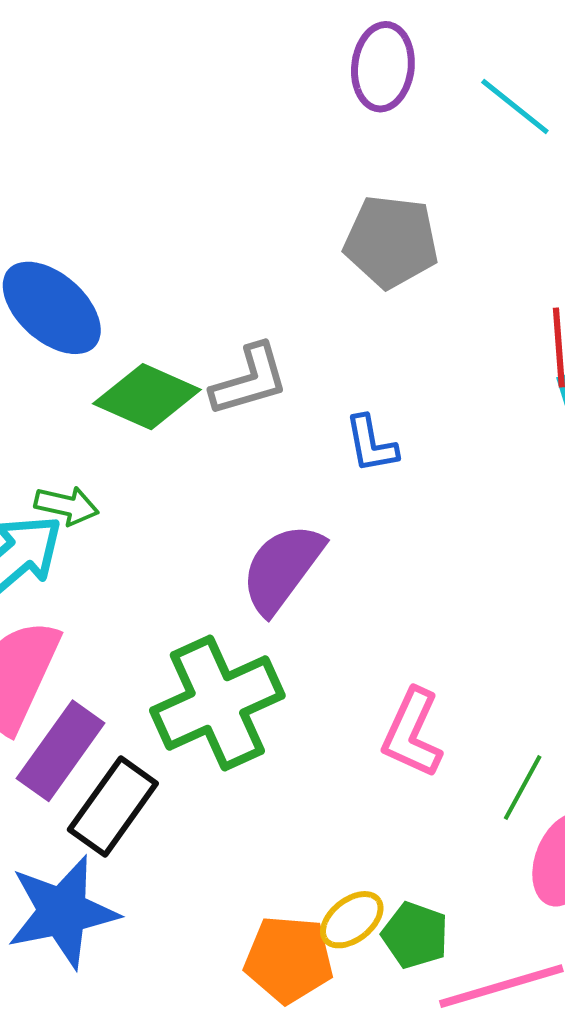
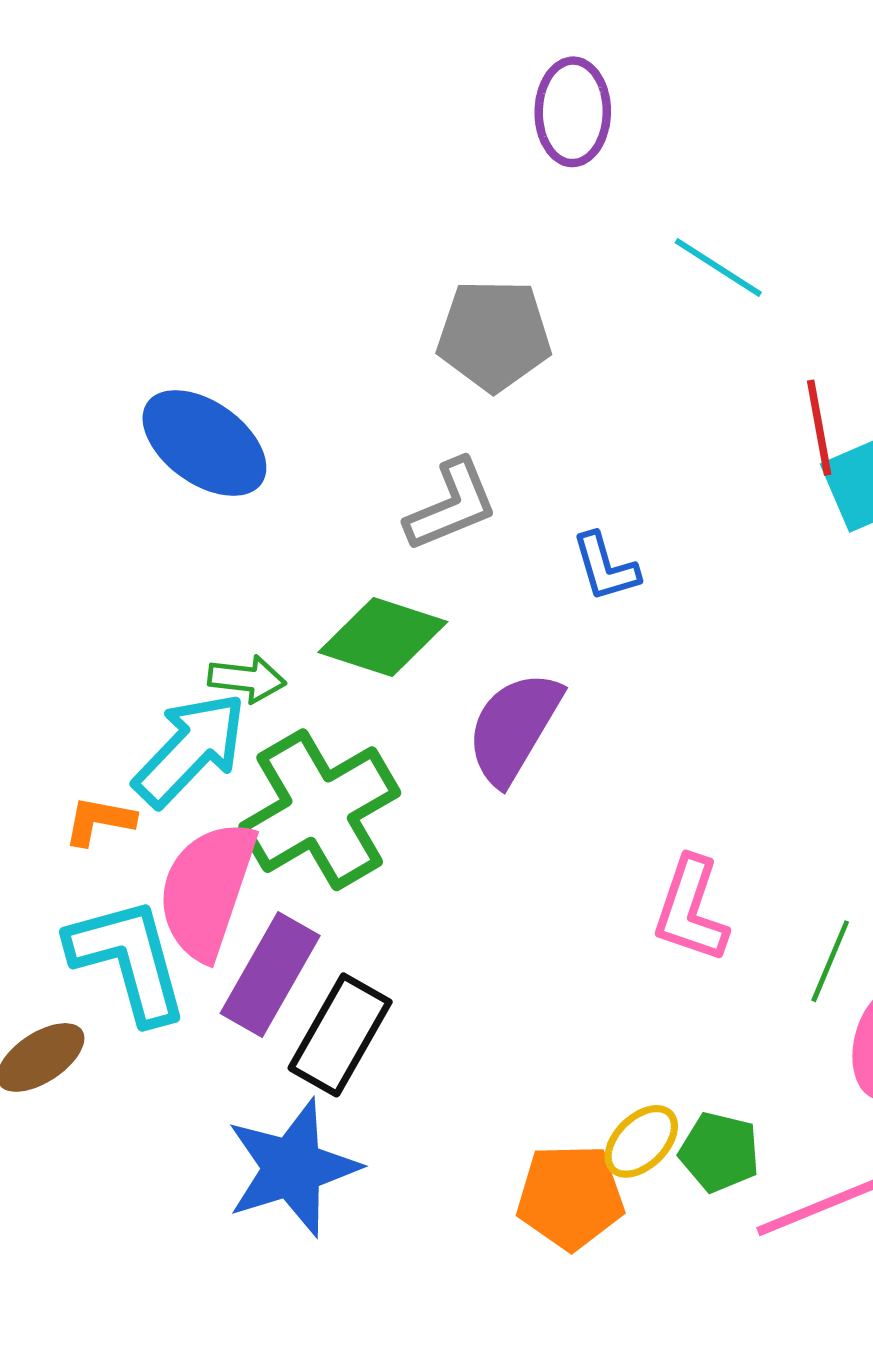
cyan line: (515, 107) -> (718, 268), moved
gray pentagon: (391, 242) -> (494, 335), moved
green diamond: (147, 397) -> (383, 637), moved
green cross: (217, 703) -> (320, 810), moved

